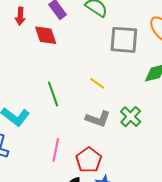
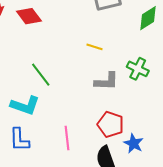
green line: (53, 94) -> (41, 75), moved
pink line: (56, 150) -> (67, 138), moved

